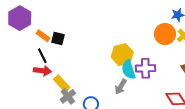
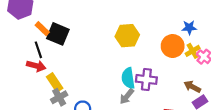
black square: (58, 39) -> (58, 34), size x1.5
yellow hexagon: (122, 55) -> (127, 36), moved
gray arrow: (121, 87) -> (127, 96), moved

